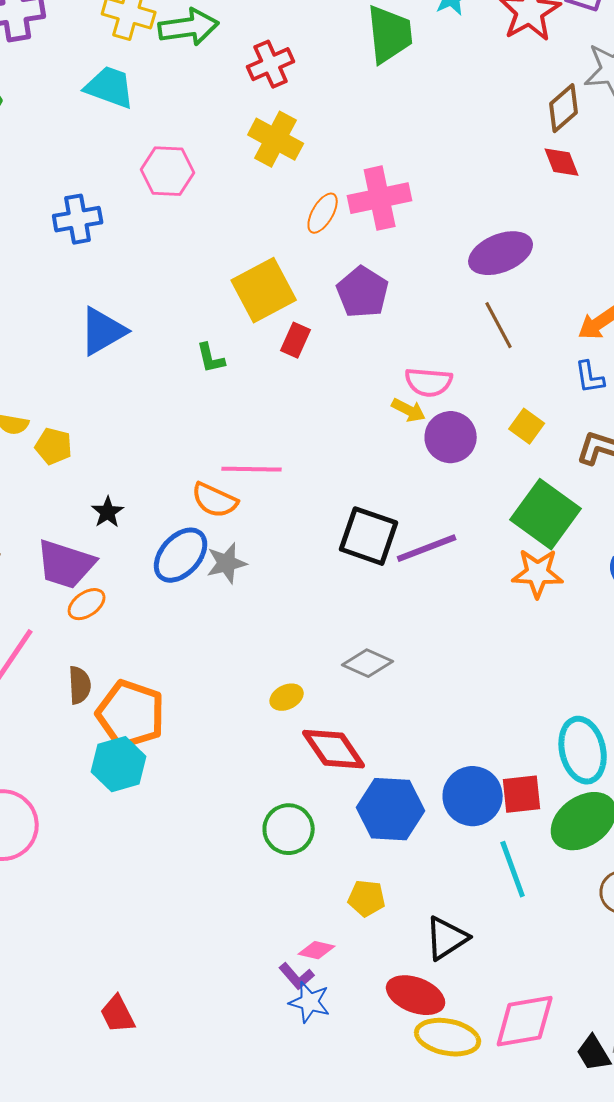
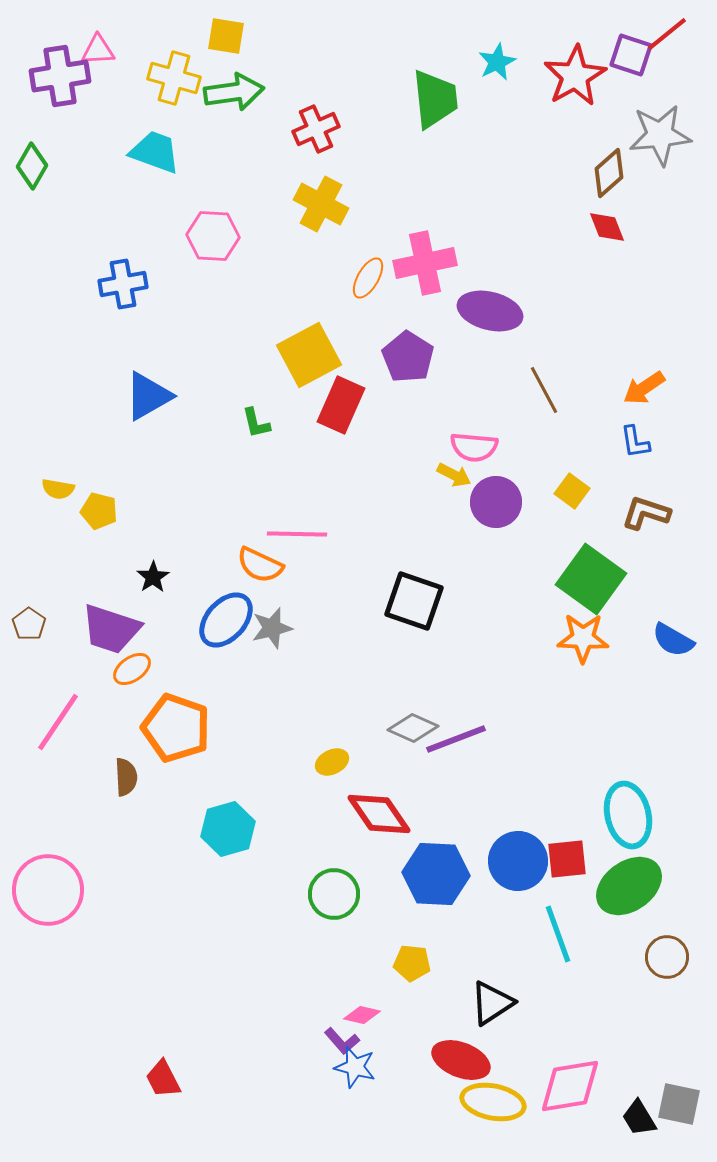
purple ellipse: (501, 253) -> (490, 311), moved, turned 36
red rectangle: (296, 340) -> (341, 405), size x1.6
purple line: (427, 548) -> (456, 739), moved
brown semicircle: (80, 685) -> (126, 777), moved
orange pentagon: (131, 714) -> (176, 728), moved
cyan hexagon: (119, 764) -> (228, 829), moved

